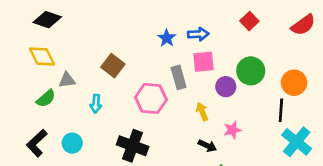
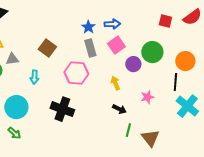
red square: (249, 21) -> (165, 21), moved, turned -32
pink square: (203, 62) -> (116, 45), turned -30
gray rectangle: (179, 77) -> (90, 48), moved
pink star: (232, 130) -> (147, 97), moved
cyan circle: (72, 143) -> (16, 107), size x1.5

